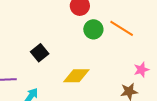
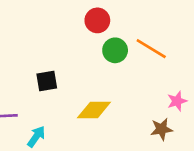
black square: (40, 53) -> (47, 81), turned 30

